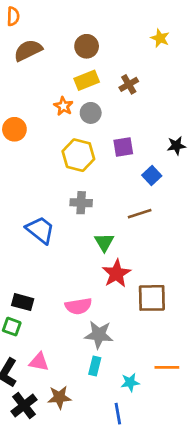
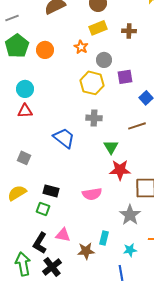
brown cross: (129, 84) -> (129, 31), turned 32
gray circle: (91, 113) -> (104, 60), moved
orange circle: (14, 129) -> (45, 50), moved
red star: (116, 273) -> (120, 170), turned 30
gray star: (99, 335) -> (130, 215), moved, turned 30
brown star: (59, 397) -> (86, 251), moved

